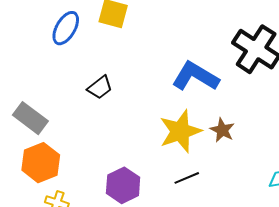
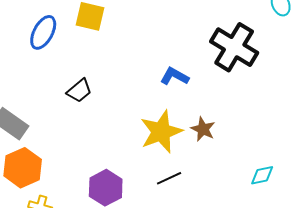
blue L-shape: (195, 76) -> (174, 76), size x0.6

